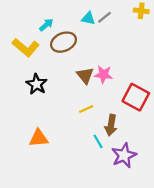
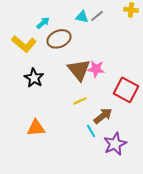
brown triangle: (85, 76) -> (79, 70), size x1.4
brown arrow: (111, 125) -> (103, 116), turned -138

